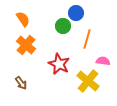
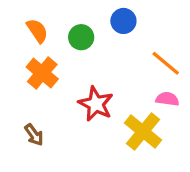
green circle: (63, 26) -> (81, 37), moved
orange line: (87, 39) -> (166, 63), moved, turned -66

